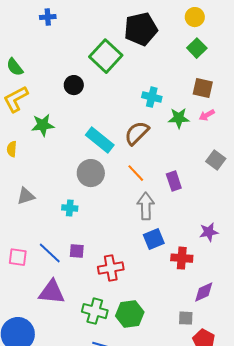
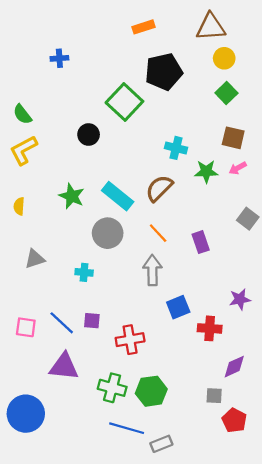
green star: (43, 125) -> (72, 196), moved, turned 30
gray arrow: (146, 206) -> (152, 270), moved

